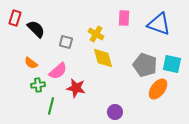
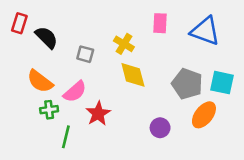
orange semicircle: (31, 63) -> (40, 81), size x1.5
red star: (76, 88) -> (98, 114), turned 30
purple circle: (115, 112) -> (160, 128), moved

